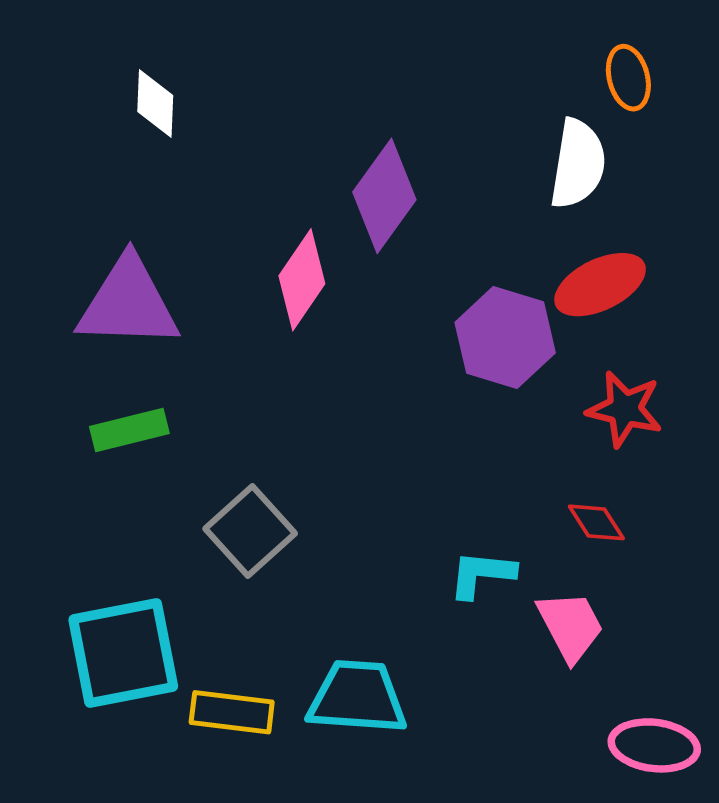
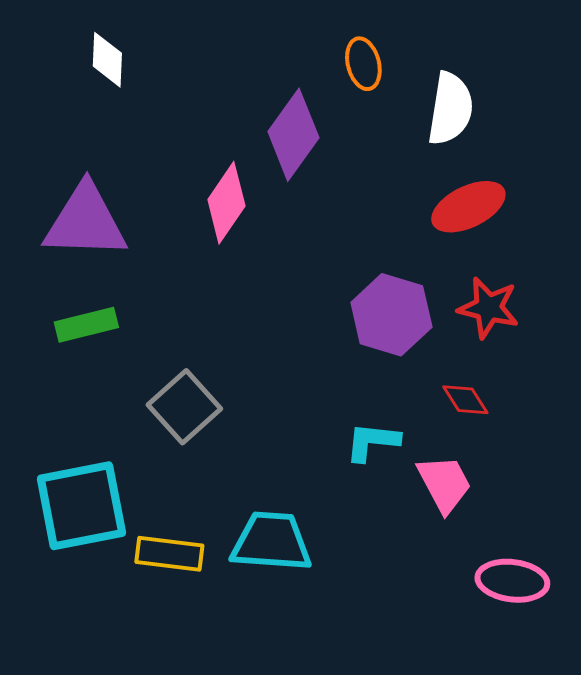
orange ellipse: (628, 78) -> (363, 64), moved
purple hexagon: (505, 338) -> (391, 315), moved

